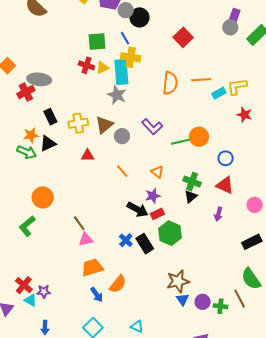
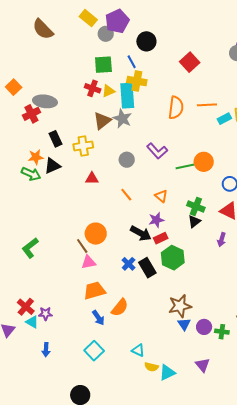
gray circle: (126, 10) -> (106, 34), moved
brown triangle: (104, 125) -> (102, 121), moved
orange circle: (43, 197) -> (96, 234), moved

